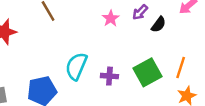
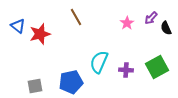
black semicircle: (159, 25) -> (166, 28), turned 120

